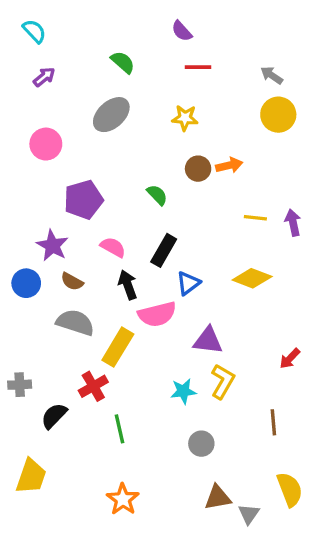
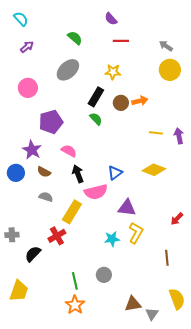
black rectangle: (164, 250) -> (96, 97), moved
gray semicircle: (75, 322) -> (46, 197), size x0.6
green line: (119, 429) -> (75, 281), moved
gray circle: (201, 444) -> (104, 275), moved

